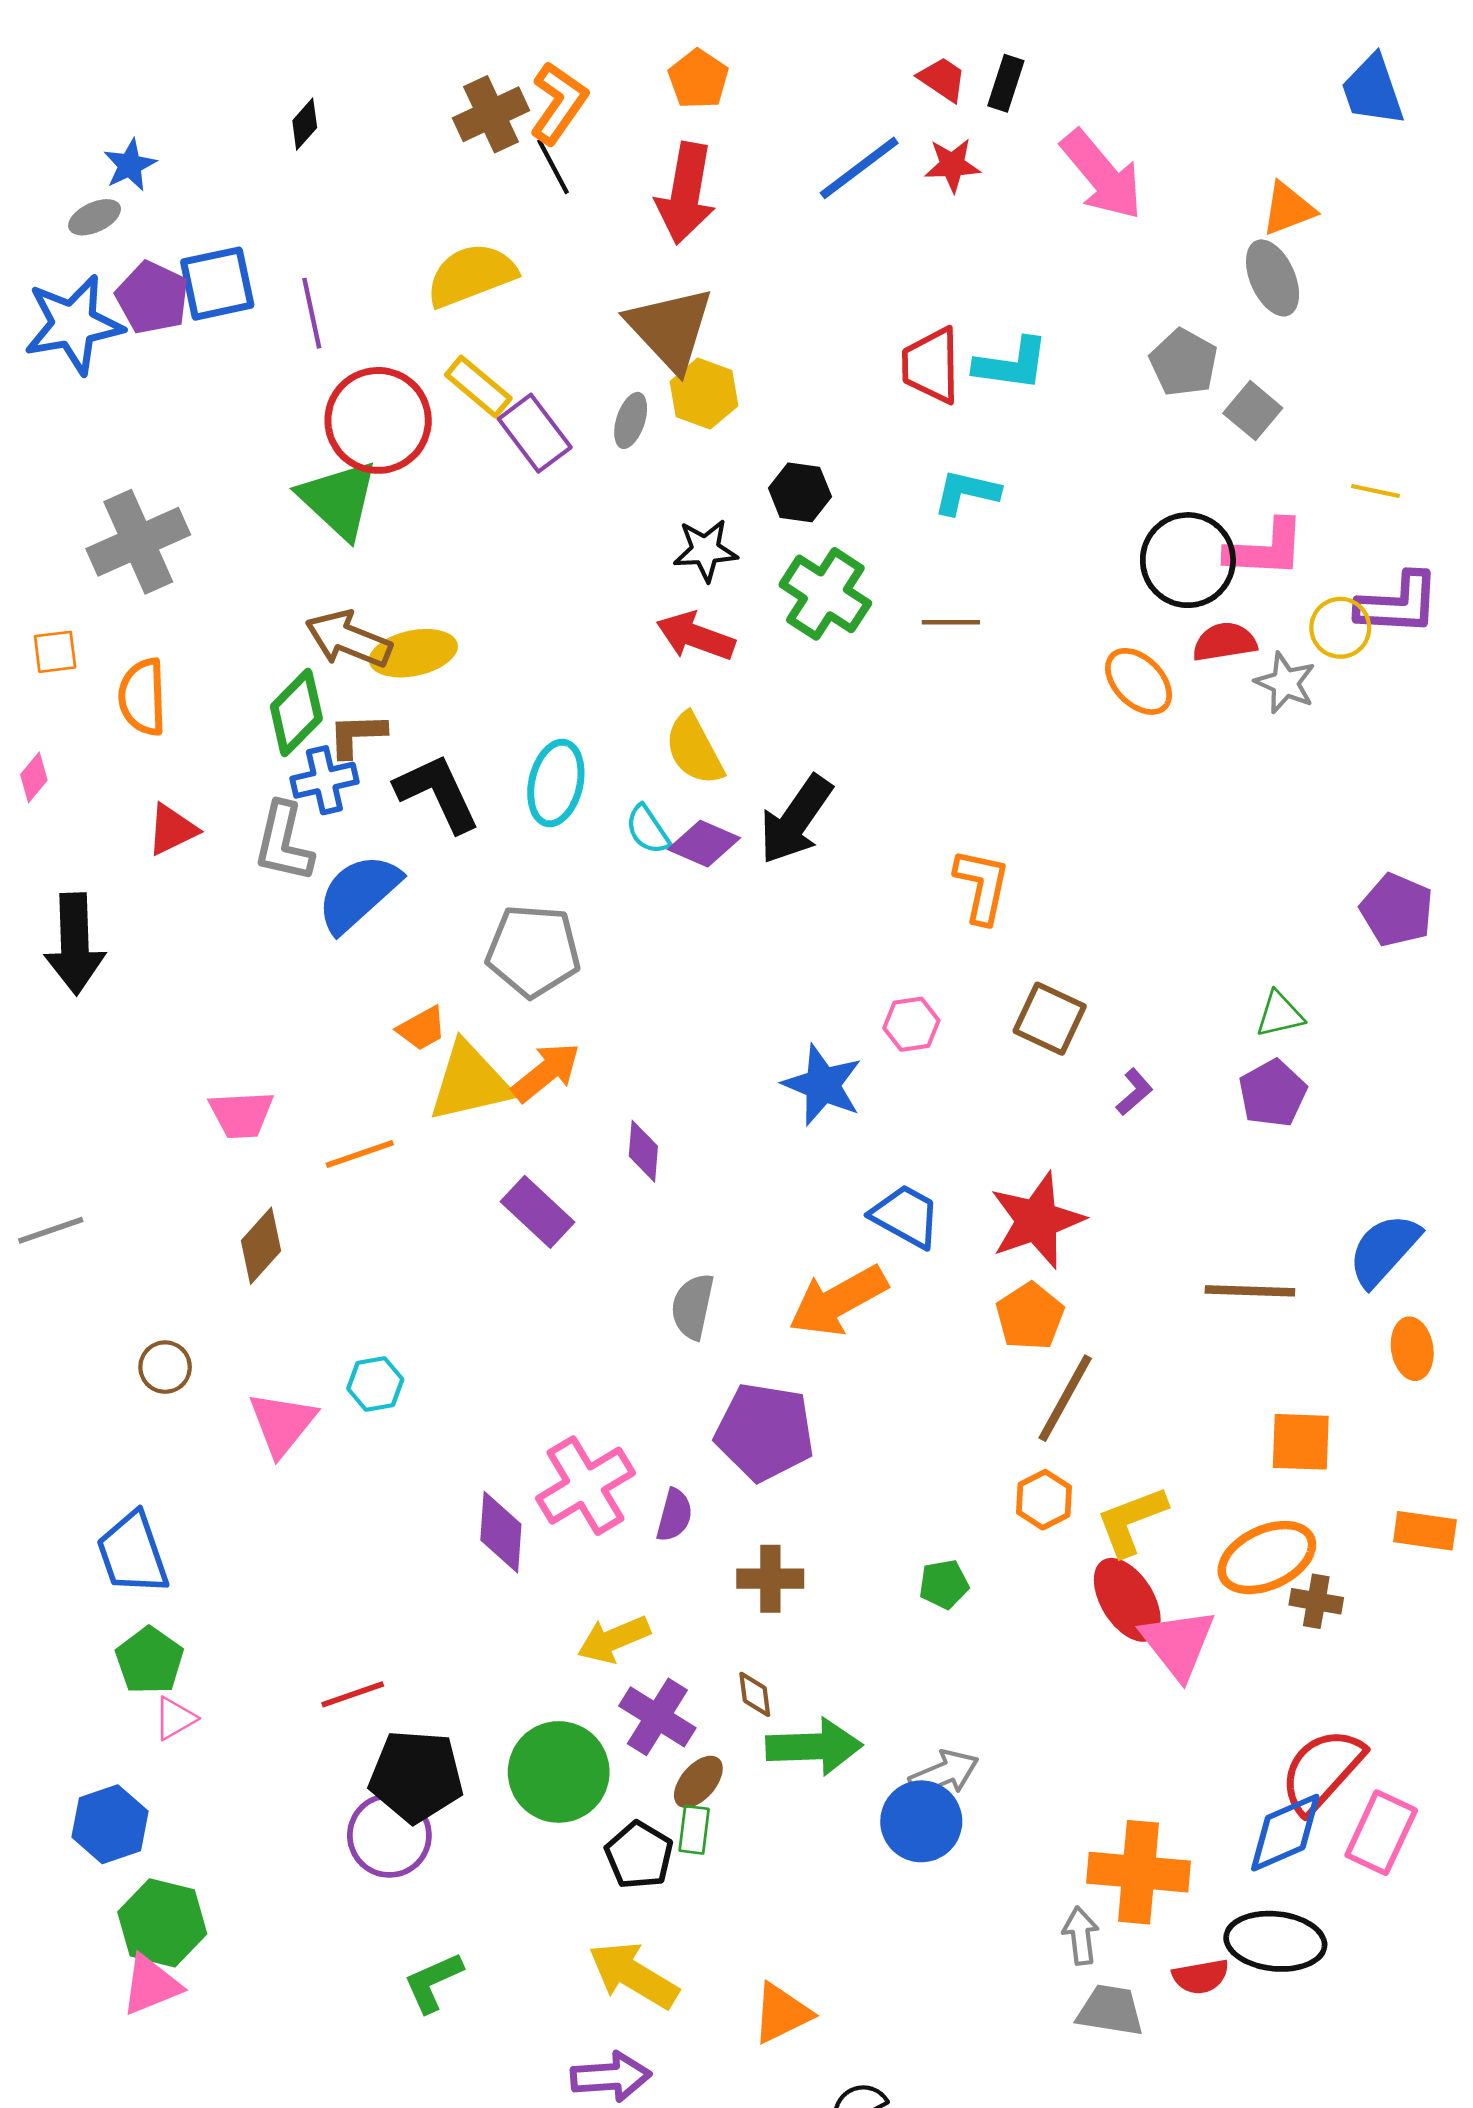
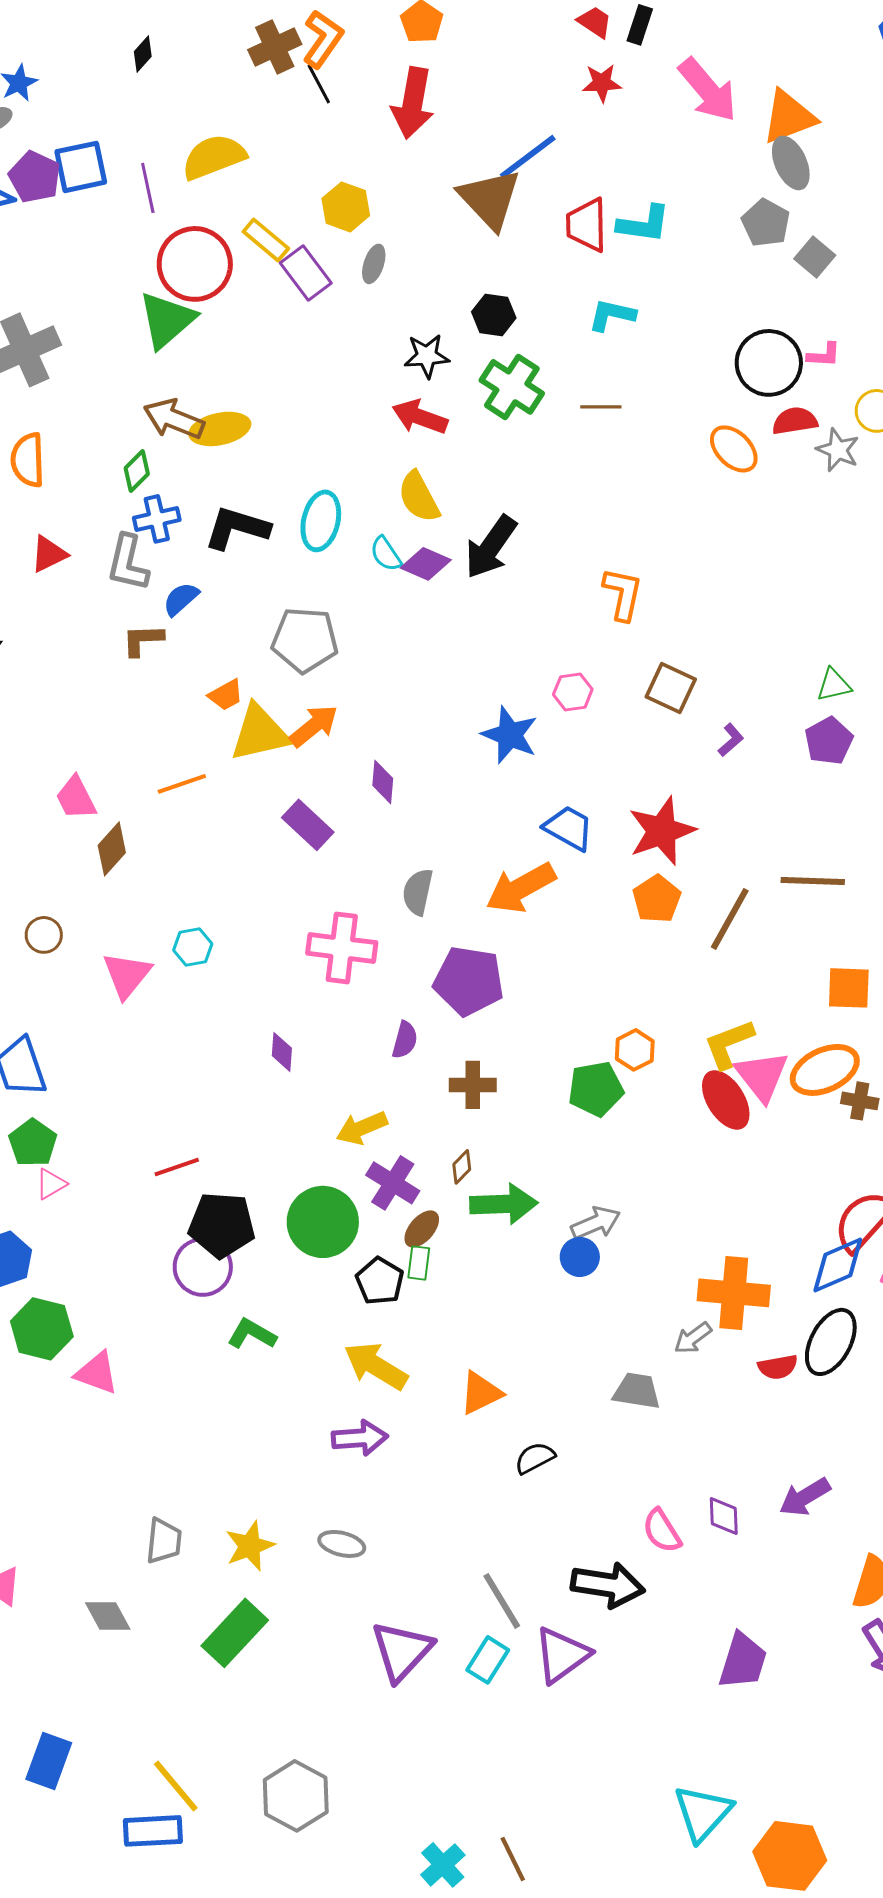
blue line: (859, 168) -> (528, 157), moved
orange triangle: (1288, 209) -> (789, 117), moved, size x1.4
yellow semicircle: (471, 275) -> (214, 157), moved
gray ellipse: (1273, 278) -> (791, 163), moved
brown triangle: (670, 329) -> (490, 199), moved
yellow hexagon: (704, 394) -> (346, 207), moved
green triangle: (339, 499) -> (167, 320), turned 36
pink L-shape: (1265, 549) -> (824, 355), size x0.6
green diamond: (296, 712) -> (137, 471), size x0.7
brown L-shape: (357, 735) -> (143, 640), moved
black L-shape: (437, 793) -> (237, 528), turned -48
blue semicircle: (358, 893) -> (181, 599), size x0.6
pink trapezoid: (241, 1115) -> (76, 798), moved, turned 66
brown line: (1065, 1398) -> (730, 919), moved
pink cross: (585, 1486) -> (342, 948), moved, turned 38
orange hexagon: (1044, 1500) -> (635, 1050), moved
purple diamond: (501, 1532) -> (282, 1052), size x0.7
green pentagon: (944, 1584) -> (596, 1089), size x1.6
pink triangle: (1178, 1644) -> (762, 1076), moved
brown diamond: (755, 1694) -> (462, 1167), turned 52
blue circle: (921, 1821) -> (580, 1257), size x0.7
gray arrow: (1081, 1936) -> (693, 1338), turned -120
black ellipse: (1275, 1941) -> (831, 1342), turned -68
green L-shape: (433, 1982) -> (252, 1334), moved, turned 54
pink triangle: (151, 1985) -> (97, 1373), moved, turned 42
gray trapezoid: (1110, 2010) -> (637, 1391), moved

